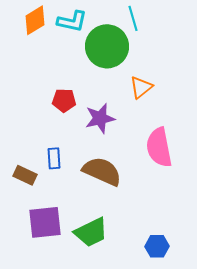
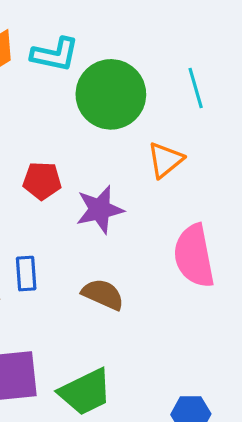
cyan line: (133, 18) -> (196, 88), moved
brown semicircle: (102, 171) -> (103, 294), size x0.7

